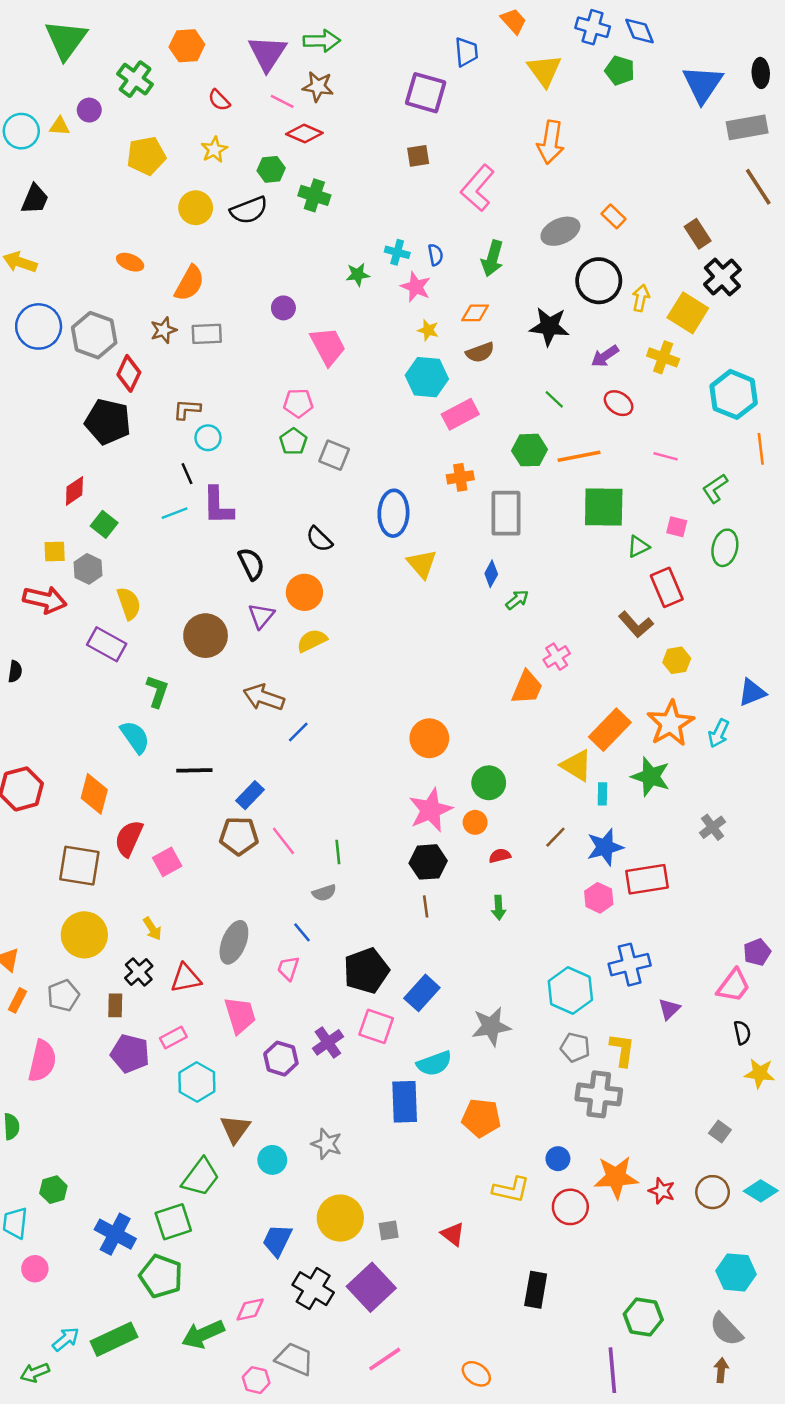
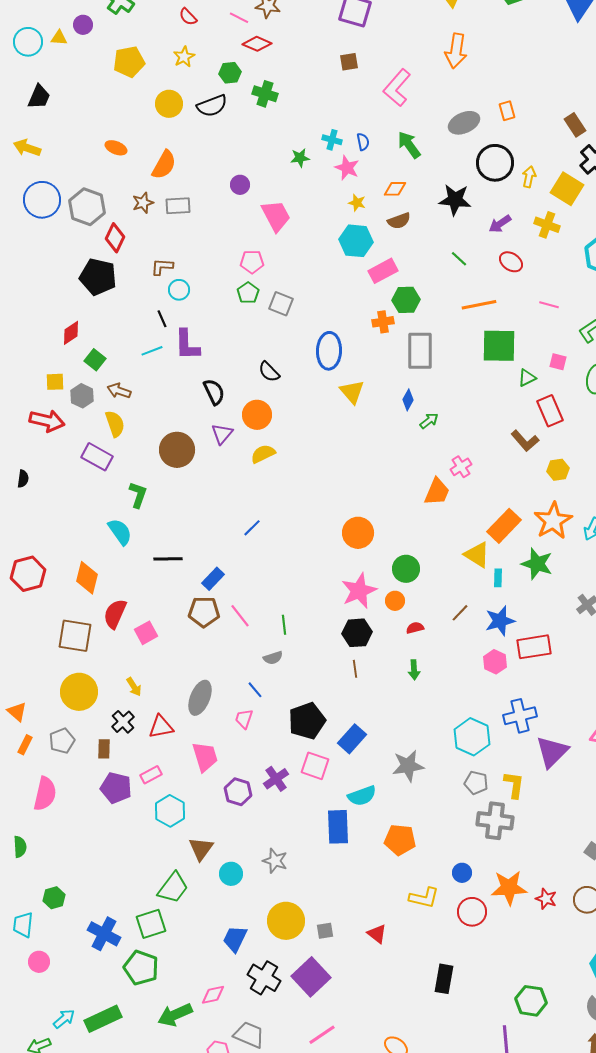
orange rectangle: (614, 216) -> (507, 111), turned 30
green arrow: (492, 258) -> (409, 145), turned 128
green hexagon: (530, 450) -> (406, 300), moved
brown arrow: (264, 697) -> (119, 391), moved, size x0.7
purple triangle: (669, 1009) -> (552, 752), size x1.8

